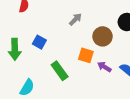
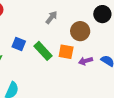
purple arrow: (104, 67) -> (86, 61), turned -40
green rectangle: (60, 71) -> (43, 51), moved

